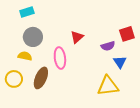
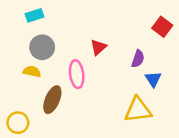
red square: (127, 34) -> (162, 27), moved, turned -35
purple semicircle: (108, 46) -> (138, 59), turned -56
yellow circle: (14, 79) -> (18, 123), moved

